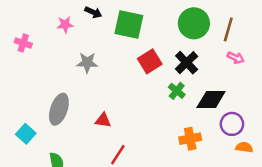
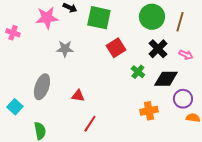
pink star: (65, 25) -> (47, 18), size x1.6
pink arrow: (236, 58) -> (186, 55), moved
black cross: (187, 63) -> (158, 49), moved

